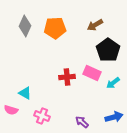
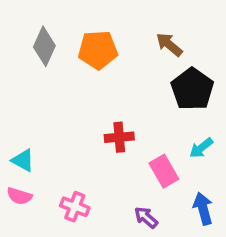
brown arrow: (95, 25) -> (169, 45), turned 70
pink rectangle: (92, 73) -> (164, 171), moved, turned 36
cyan triangle: (25, 93) -> (23, 160), moved
blue arrow: (114, 117) -> (203, 209), turned -90

